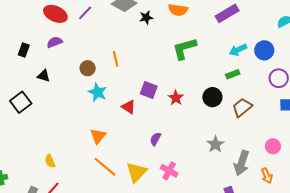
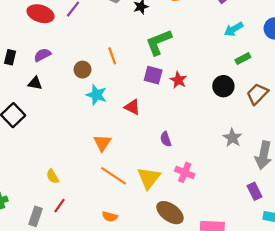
purple semicircle: (55, 42) -> (42, 55), moved
green L-shape: (184, 49) -> (159, 42), moved
cyan arrow: (238, 50) -> (234, 29), moved
purple square: (149, 90) -> (153, 75), moved
red star: (176, 98) -> (178, 80), moved
purple semicircle: (155, 139) -> (166, 139), turned -40

